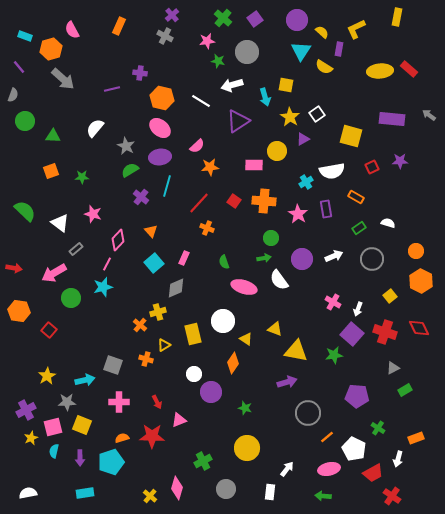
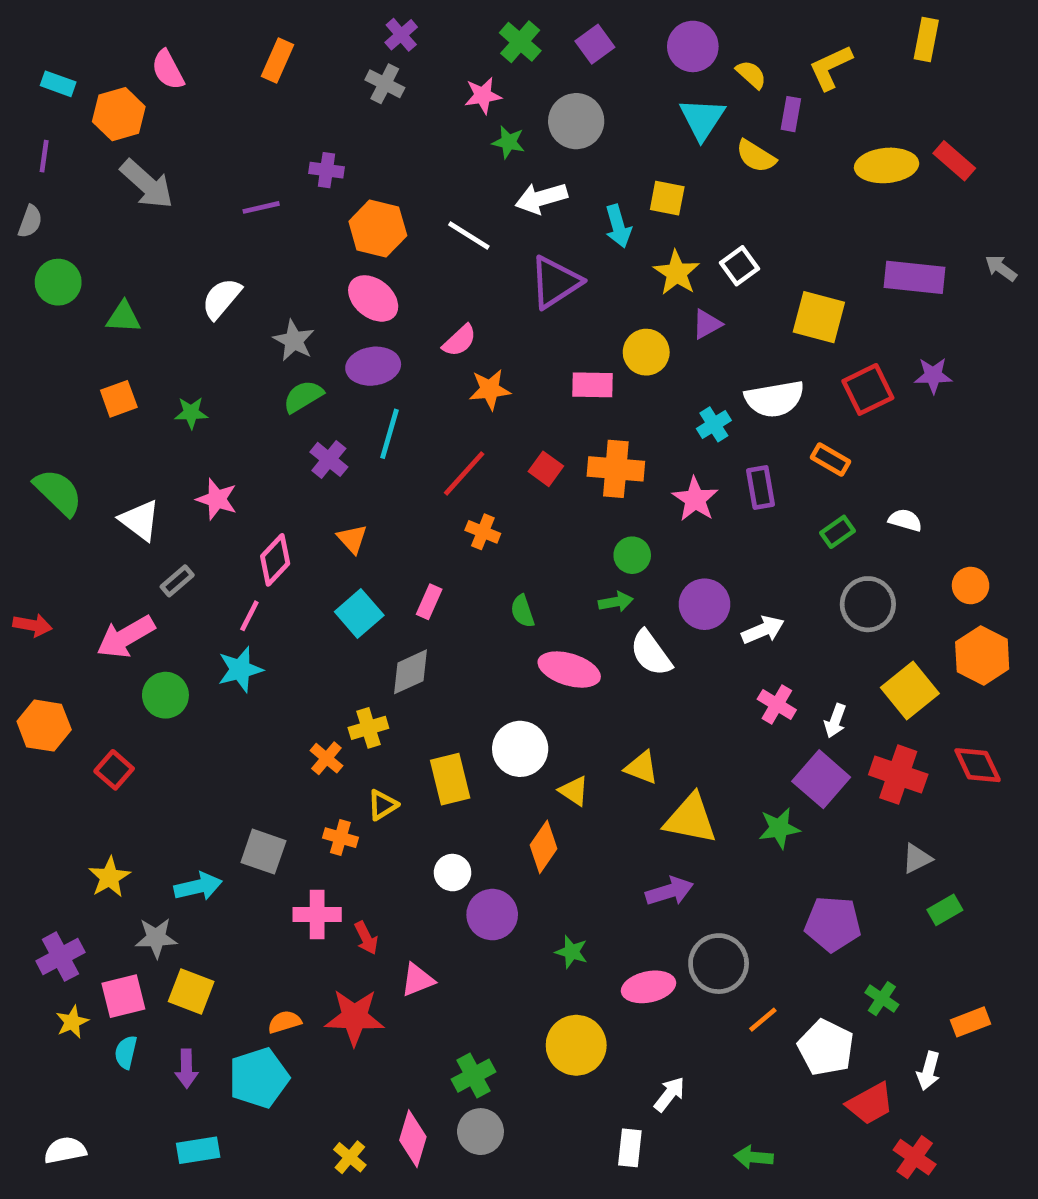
purple line: (19, 67) -> (44, 156), turned 48
red square: (372, 167) -> (868, 389), size x1.5
white arrow: (334, 256) -> (763, 630), moved
yellow square: (390, 296) -> (910, 691), size x1.6
pink cross: (119, 402) -> (317, 915), moved
pink ellipse: (329, 469) -> (649, 987), moved
gray circle: (226, 489) -> (480, 1132), moved

